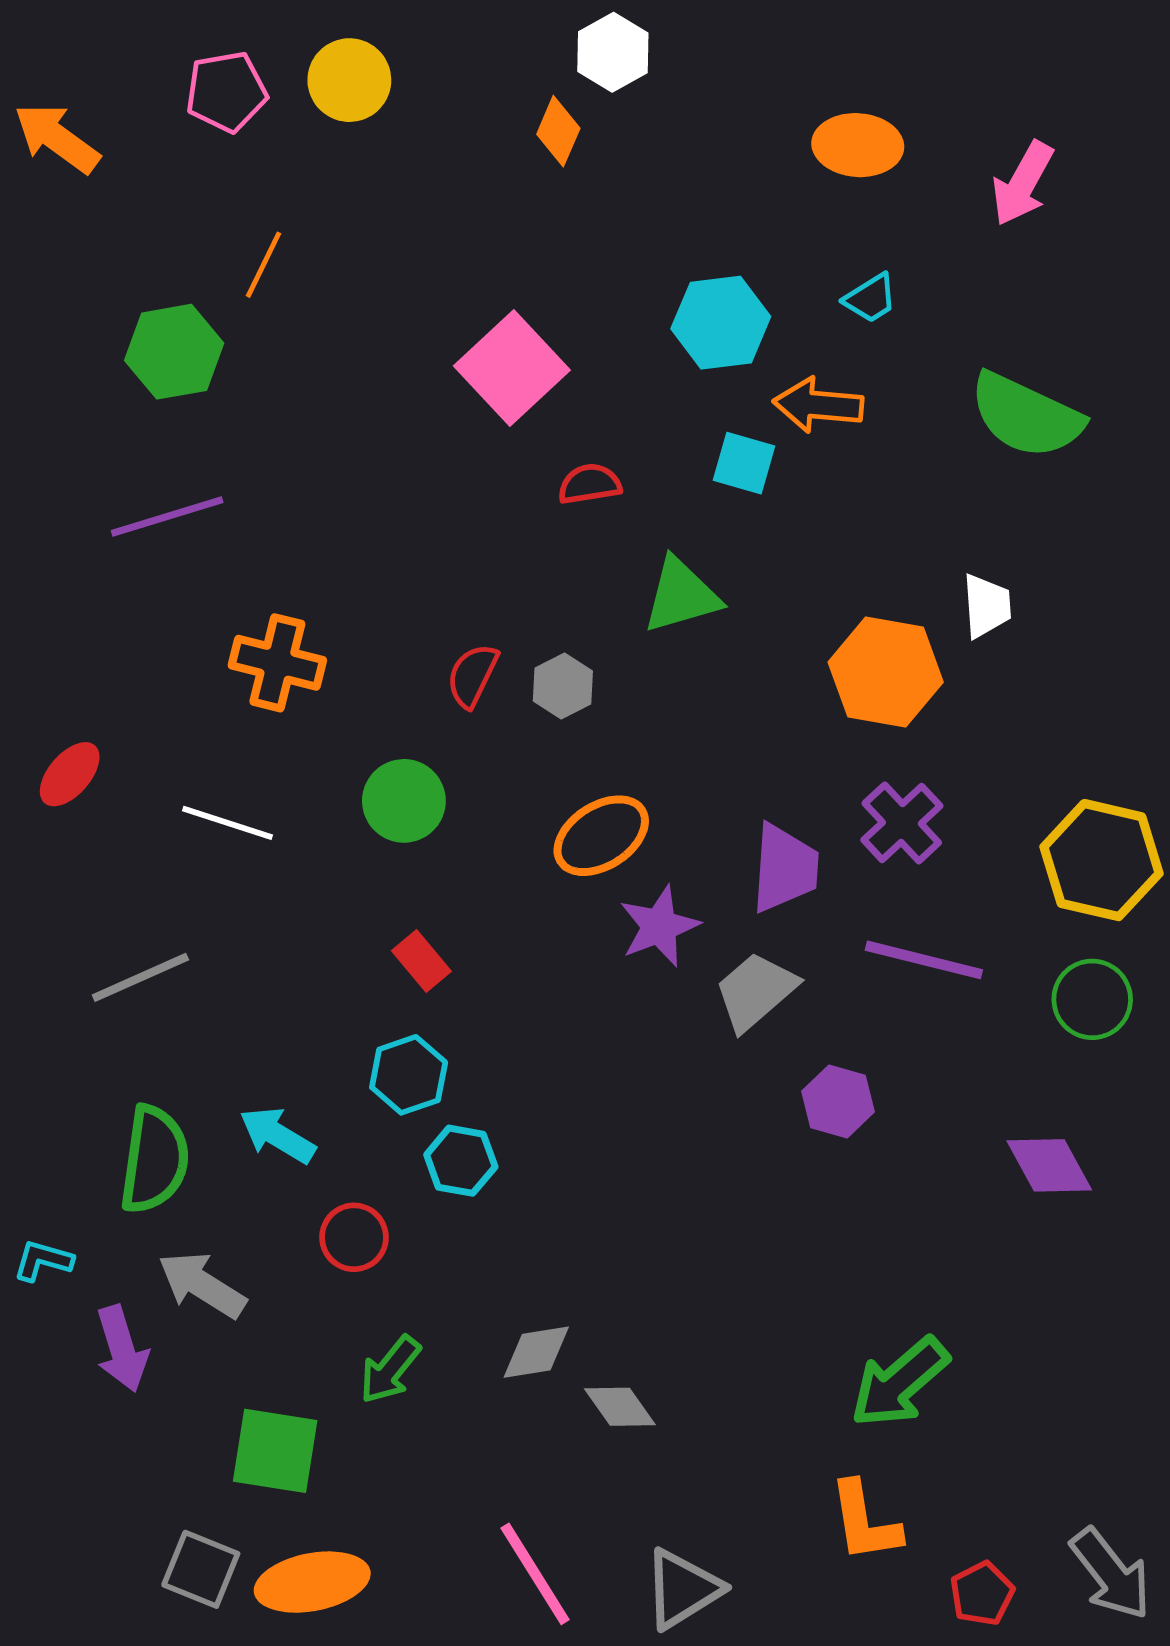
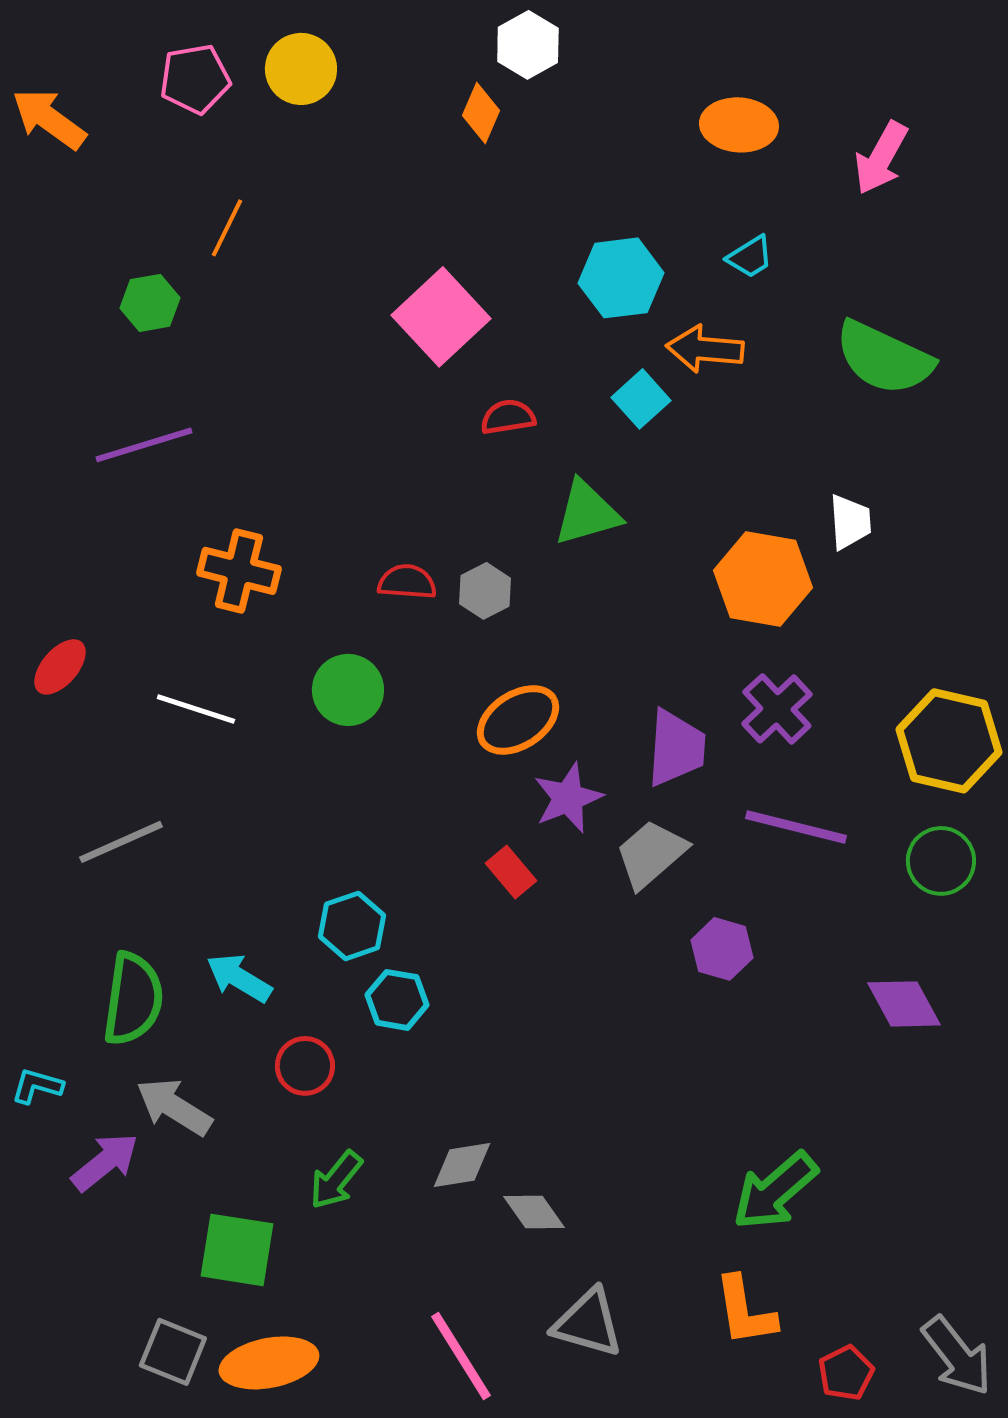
green hexagon: (174, 352) -> (150, 303), size x0.7
cyan square: (744, 463) -> (641, 399), turned 32
red semicircle: (472, 676) -> (407, 582), turned 68
red rectangle: (421, 961) -> (511, 872), moved
purple arrow: (122, 1349) -> (105, 1162), turned -112
gray triangle: (682, 1589) -> (588, 1323), moved, turned 48

